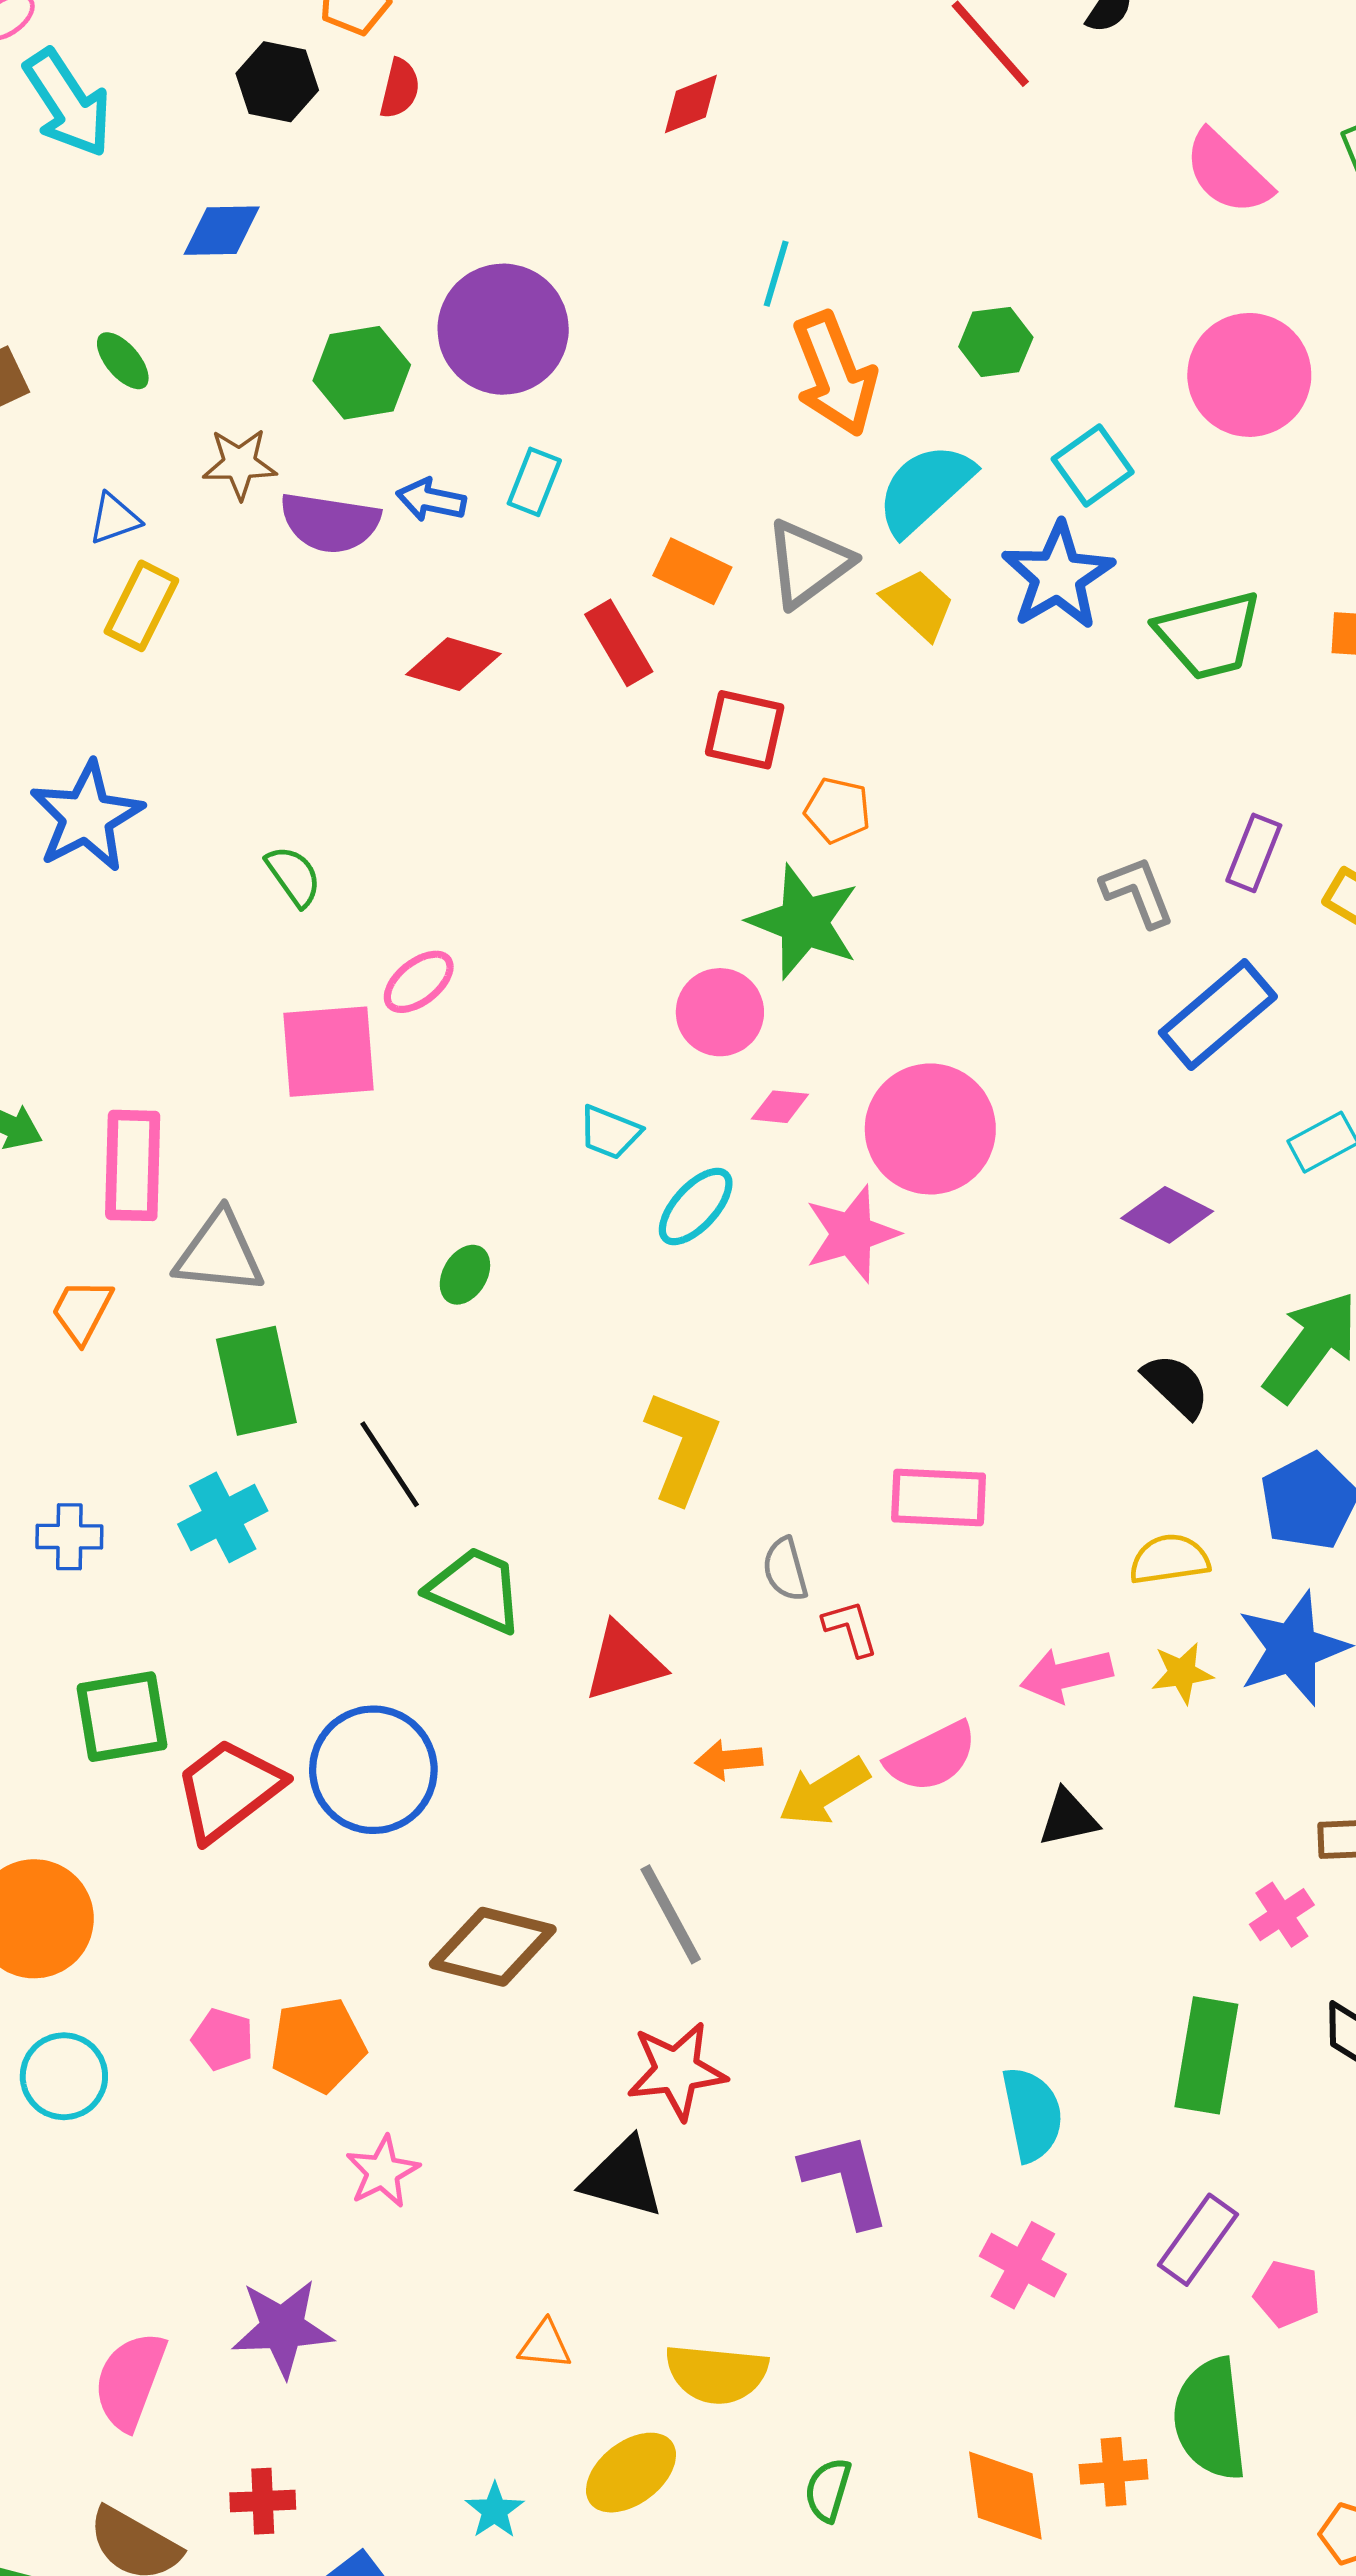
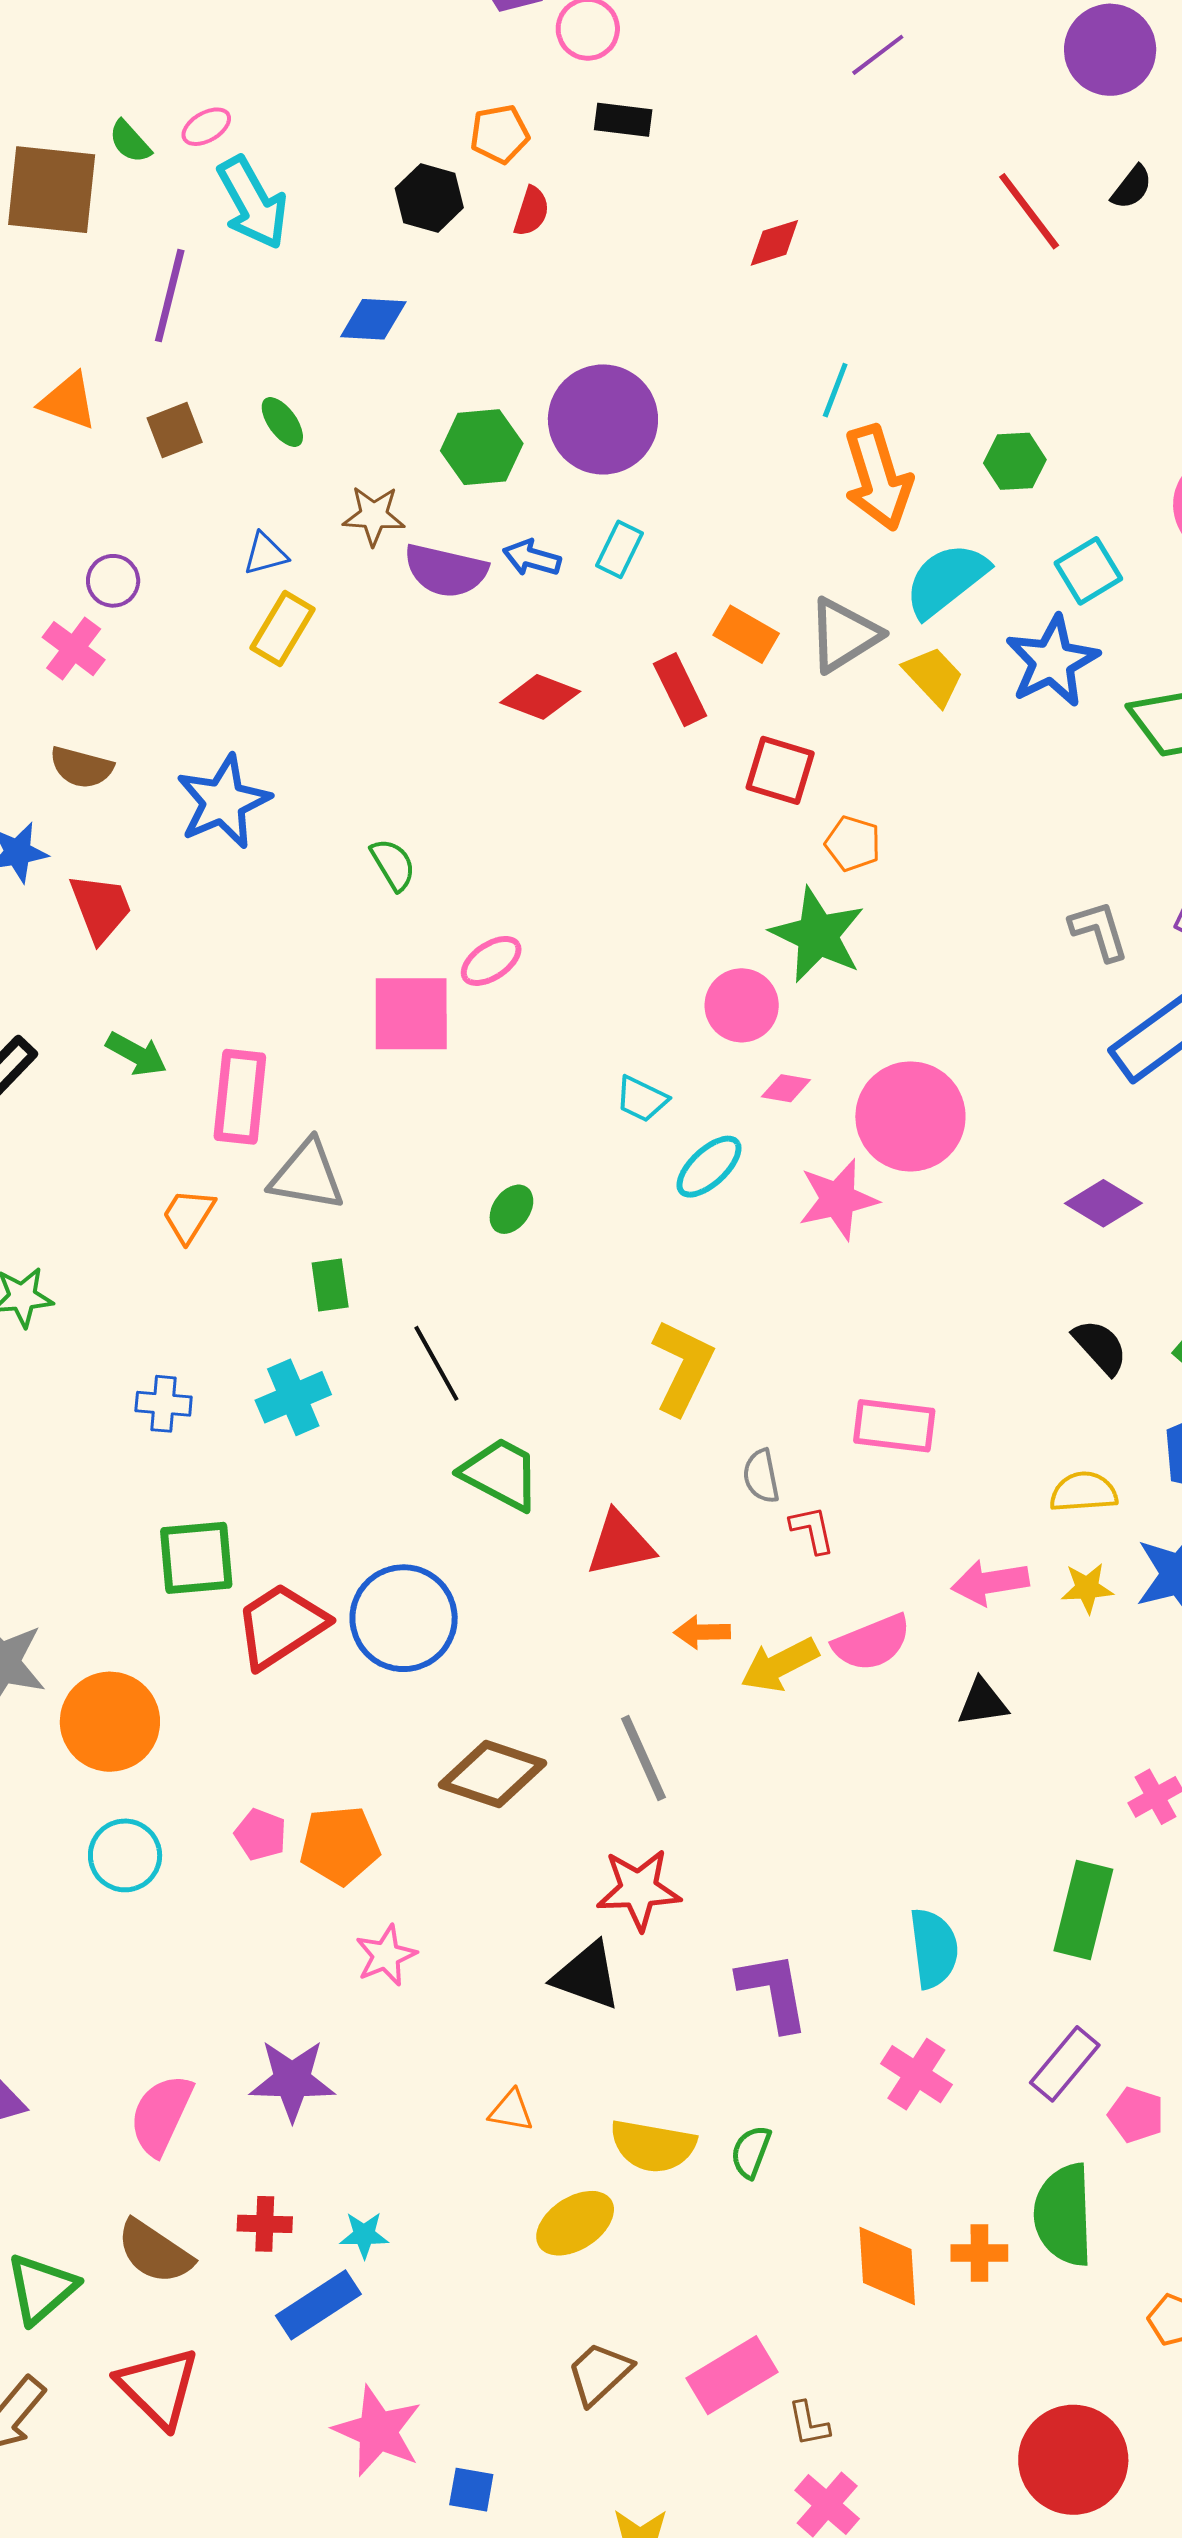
green rectangle: (256, 1381) -> (330, 1285), size x0.6
green semicircle: (828, 2490) -> (751, 2152), moved
cyan star: (495, 2510) -> (364, 2235), moved, turned 30

